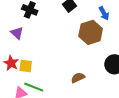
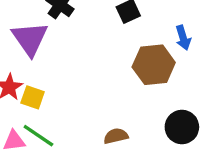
purple triangle: (17, 33) -> (30, 39), size x1.6

